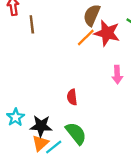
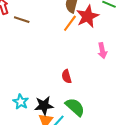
brown line: (32, 24) -> (22, 20), turned -56
red star: (107, 33) -> (88, 16), turned -30

